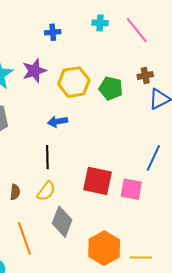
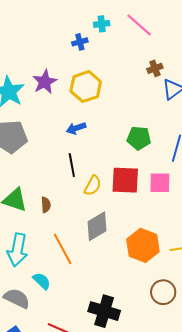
blue cross: (53, 32) -> (80, 42), moved
green pentagon: (111, 88) -> (139, 138), moved
yellow semicircle: (46, 191) -> (93, 185), moved
gray diamond: (62, 222) -> (97, 226), turned 48

